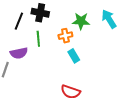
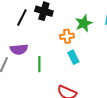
green star: (81, 21) -> (84, 23), turned -30
green line: (38, 39) -> (39, 64), moved

